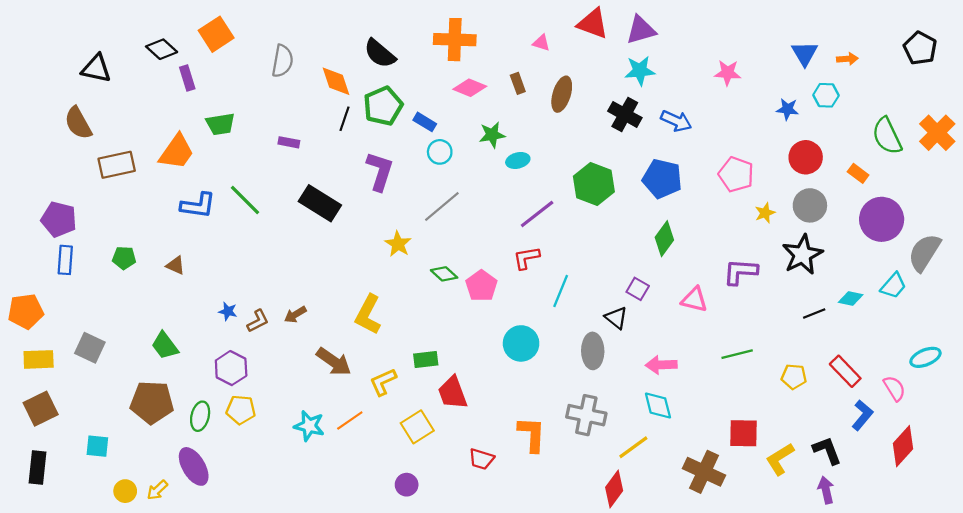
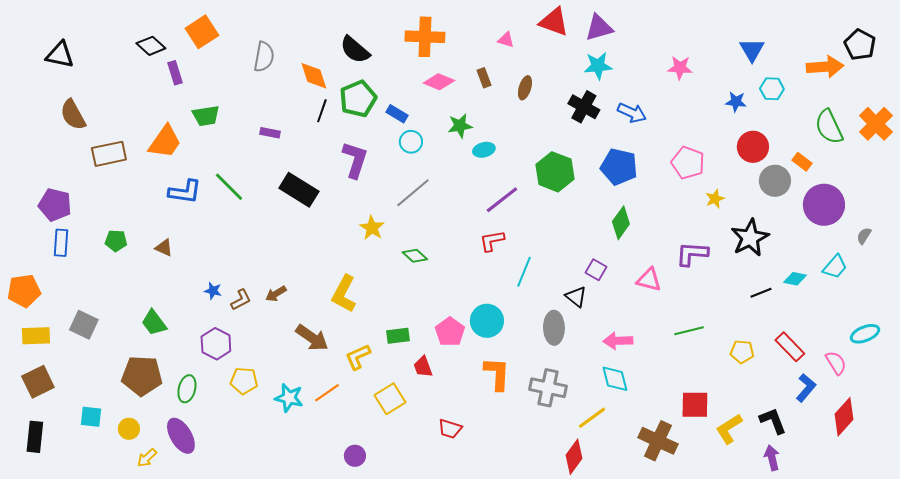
orange arrow: (847, 59) -> (825, 67), moved, size x1.8
black triangle: (96, 68) -> (60, 55), moved
brown ellipse: (562, 94) -> (525, 88), size x0.7
gray circle: (810, 205) -> (775, 181), moved
gray semicircle: (924, 252) -> (864, 236), size x0.5
pink pentagon: (481, 286) -> (450, 332), moved
red trapezoid: (453, 393) -> (423, 367), size x0.7
yellow pentagon: (241, 410) -> (244, 381), moved
orange L-shape: (532, 434) -> (497, 374), moved
purple circle: (407, 485) -> (355, 456), moved
yellow circle: (125, 491) -> (129, 429), moved

